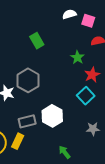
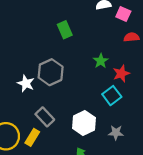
green star: (77, 57) -> (101, 61), moved
white hexagon: (52, 116) -> (84, 123), moved
gray rectangle: (27, 121) -> (45, 117), turned 54

